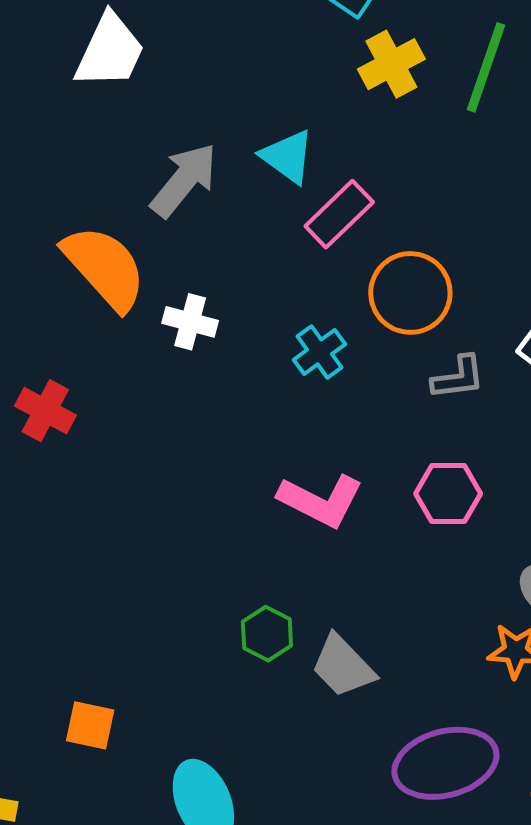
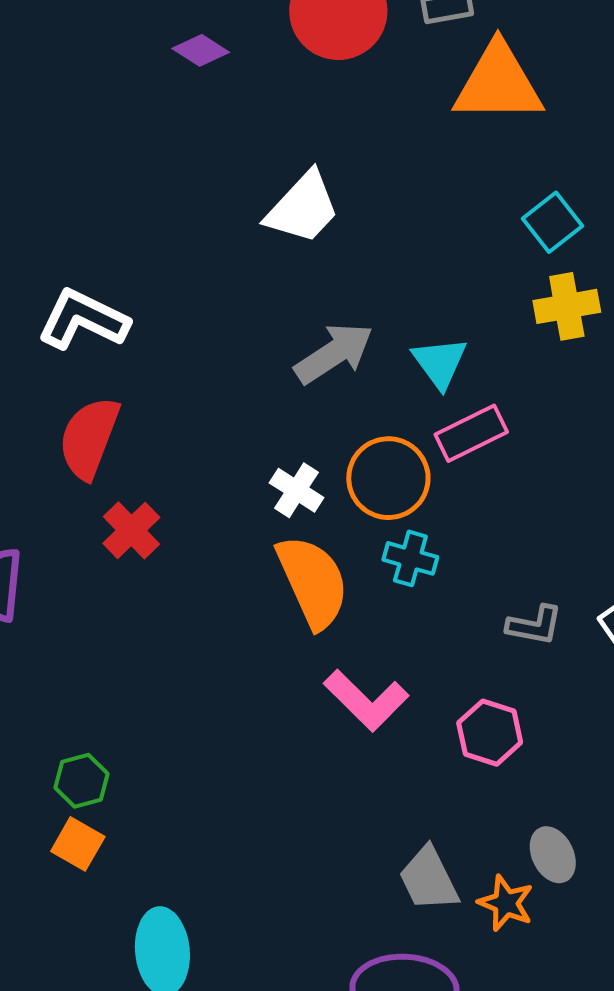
orange semicircle: (105, 267) -> (313, 582), moved
orange circle: (410, 293) -> (388, 478), moved
cyan cross: (319, 352) -> (410, 558), turned 34
green hexagon: (267, 634) -> (82, 781), moved
gray trapezoid: (343, 666) -> (429, 879), moved

